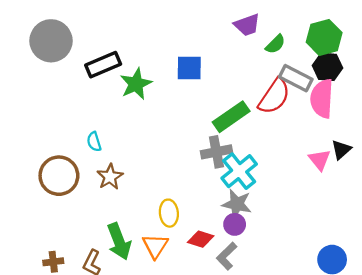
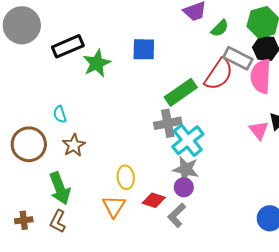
green arrow: (119, 241) -> (60, 188), moved

